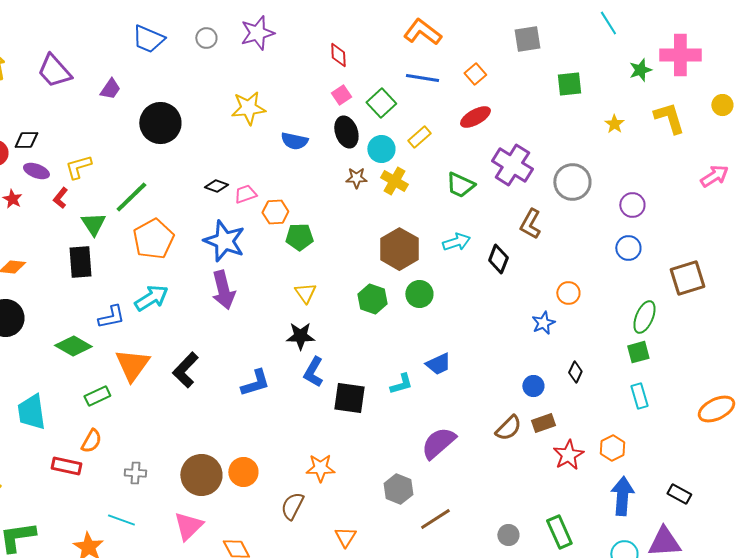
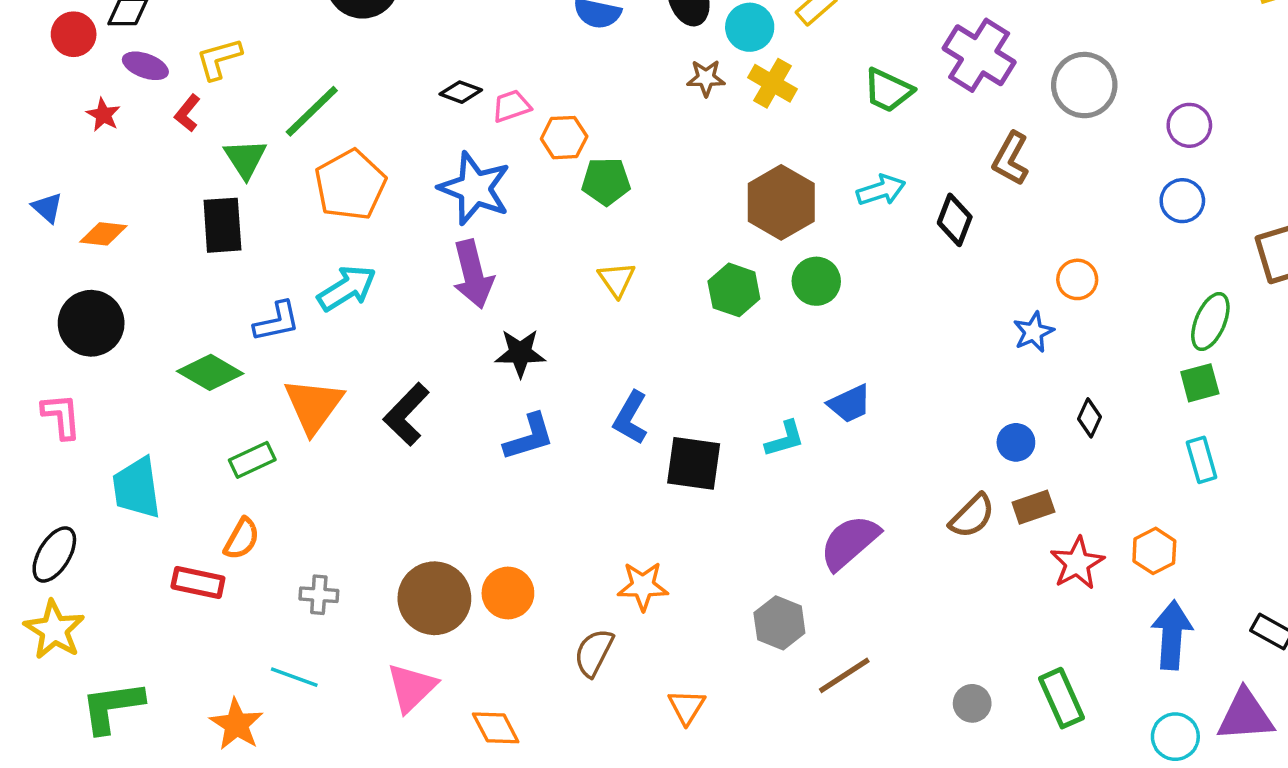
black star: (300, 336) -> (520, 353), moved

